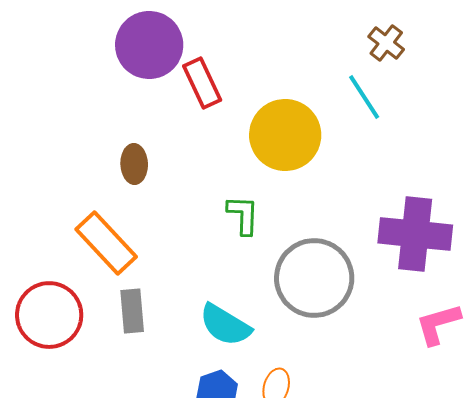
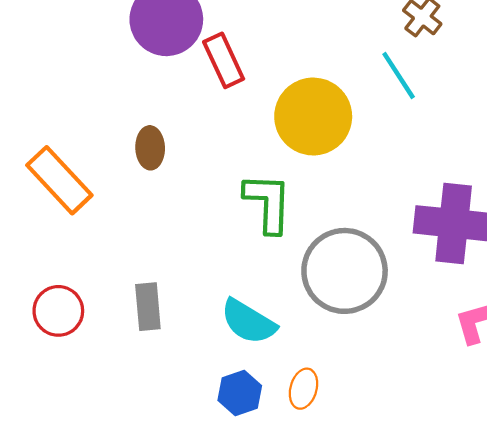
green L-shape: (243, 215) -> (268, 203), size x1.4
orange rectangle: (106, 243) -> (59, 180), moved
red circle: (49, 315) -> (58, 311), size x0.7

